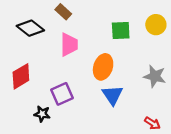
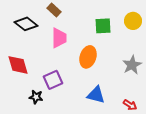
red diamond: (21, 76) -> (18, 65), turned -75
gray star: (155, 76) -> (132, 65), turned 30
blue triangle: (112, 95) -> (96, 95), moved, turned -42

